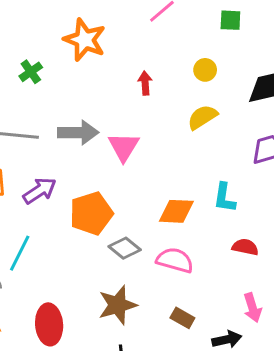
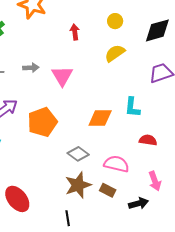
gray arrow: (78, 133) -> (31, 68), size x0.6
gray diamond: (125, 248) -> (78, 154), moved
pink semicircle: (175, 260) -> (116, 164), moved
brown star: (117, 305) -> (78, 185), moved
red ellipse: (49, 324) -> (17, 199), turned -32

